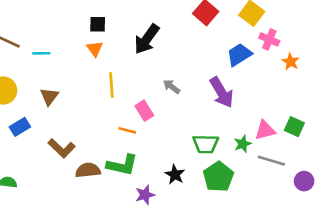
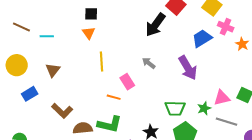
black arrow: (147, 39) -> (155, 25), moved

